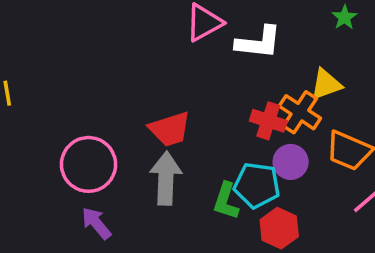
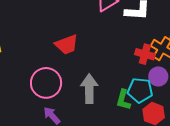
red trapezoid: (170, 129) -> (67, 45), moved

